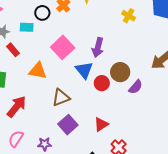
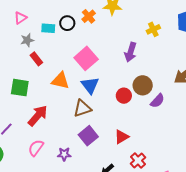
yellow cross: (129, 16) -> (153, 29), turned 32
cyan rectangle: (27, 27) -> (48, 28), moved
purple arrow: (98, 47) -> (131, 52), moved
blue triangle: (84, 70) -> (90, 85), moved

